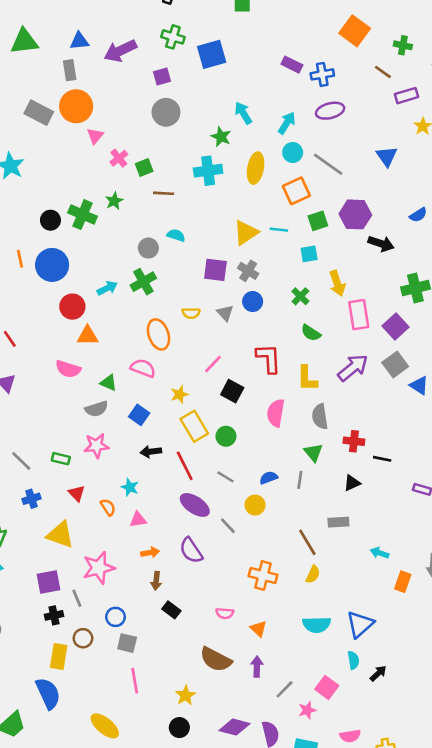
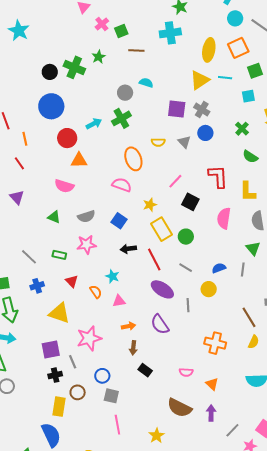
yellow ellipse: (256, 168) -> (209, 50), moved
orange line: (20, 259) -> (25, 139), moved
green triangle: (109, 383) -> (54, 217), moved
gray line: (228, 526) -> (188, 305), turned 40

